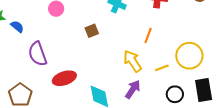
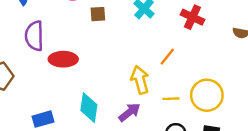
brown square: (92, 31) -> (98, 14), moved
red ellipse: (64, 78) -> (63, 59), moved

